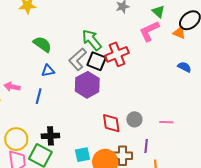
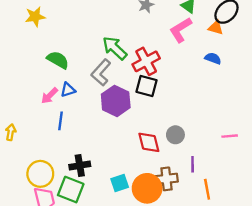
black square: (97, 61) -> (146, 86), moved
blue semicircle: (184, 67) -> (213, 58), moved
pink arrow: (12, 87) -> (50, 96), moved, turned -49
pink line: (166, 122) -> (230, 136), moved

